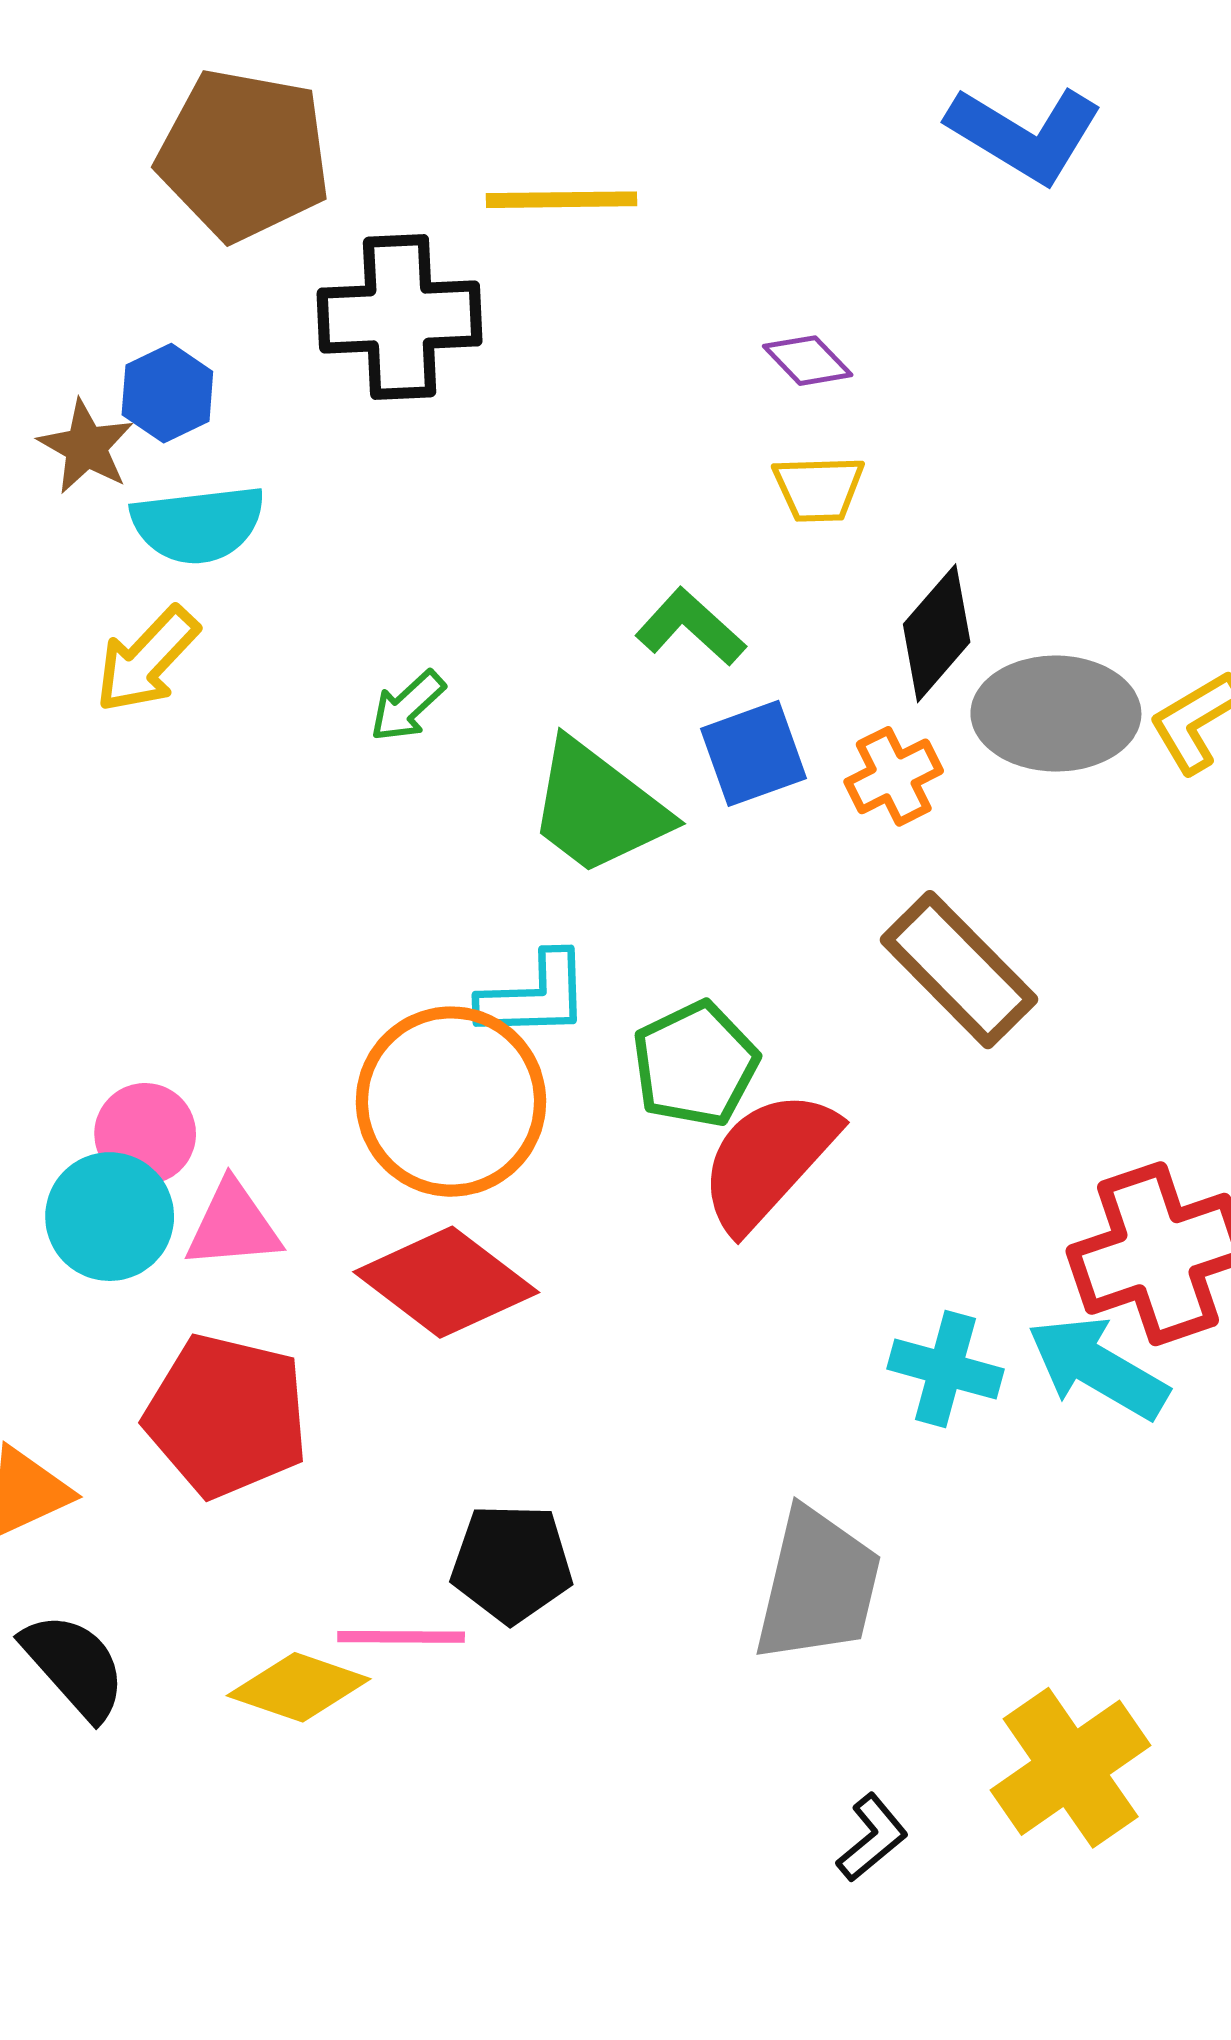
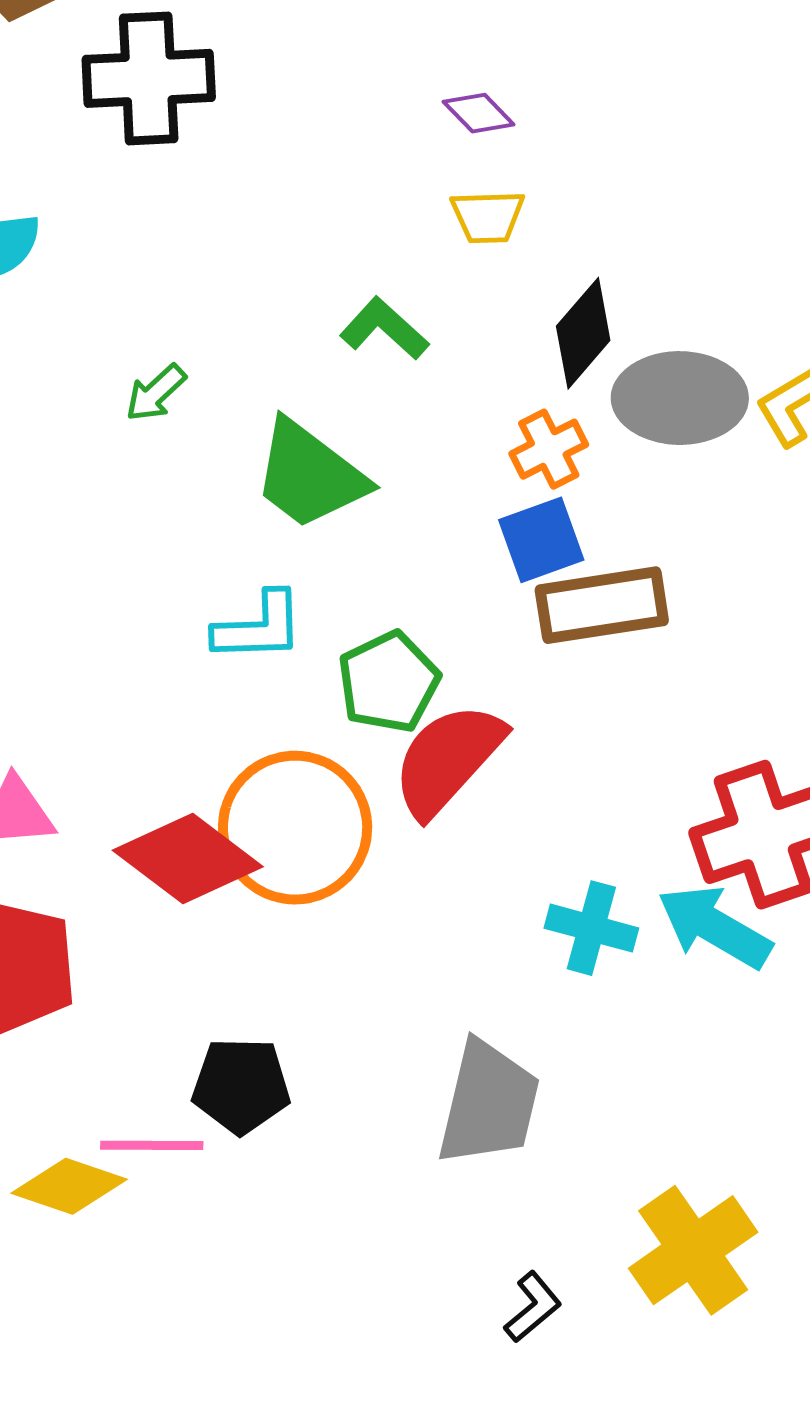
blue square: (753, 753) -> (541, 540), moved
brown rectangle: (959, 970) -> (602, 605), turned -54
orange circle: (451, 1102) -> (295, 828), moved

